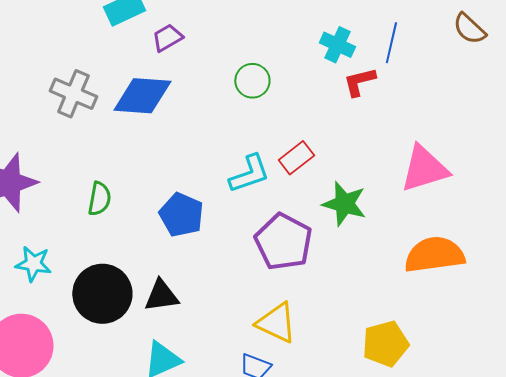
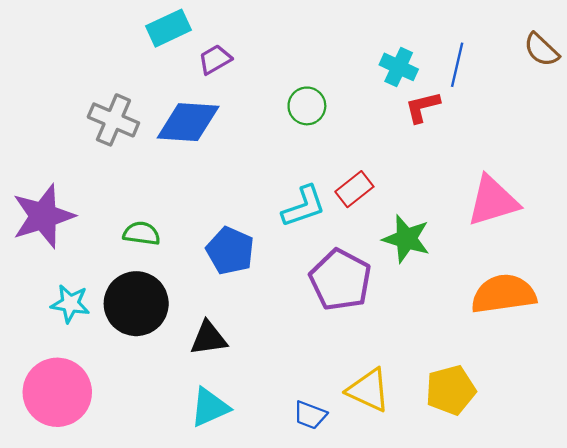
green semicircle: (99, 199) -> (142, 233), turned -92
black circle: (102, 294) -> (136, 304), moved
yellow triangle: (276, 323) -> (368, 390), moved

